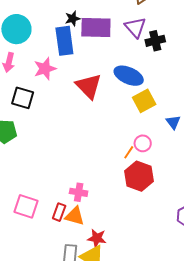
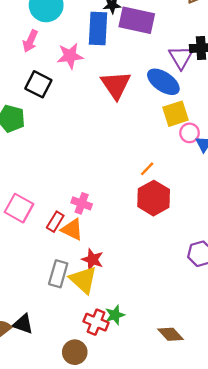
purple triangle: (135, 27) -> (181, 57), moved
pink circle: (143, 143) -> (190, 133), moved

